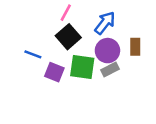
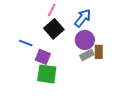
brown rectangle: (135, 47) -> (99, 52), moved
green square: (82, 67) -> (47, 74), moved

